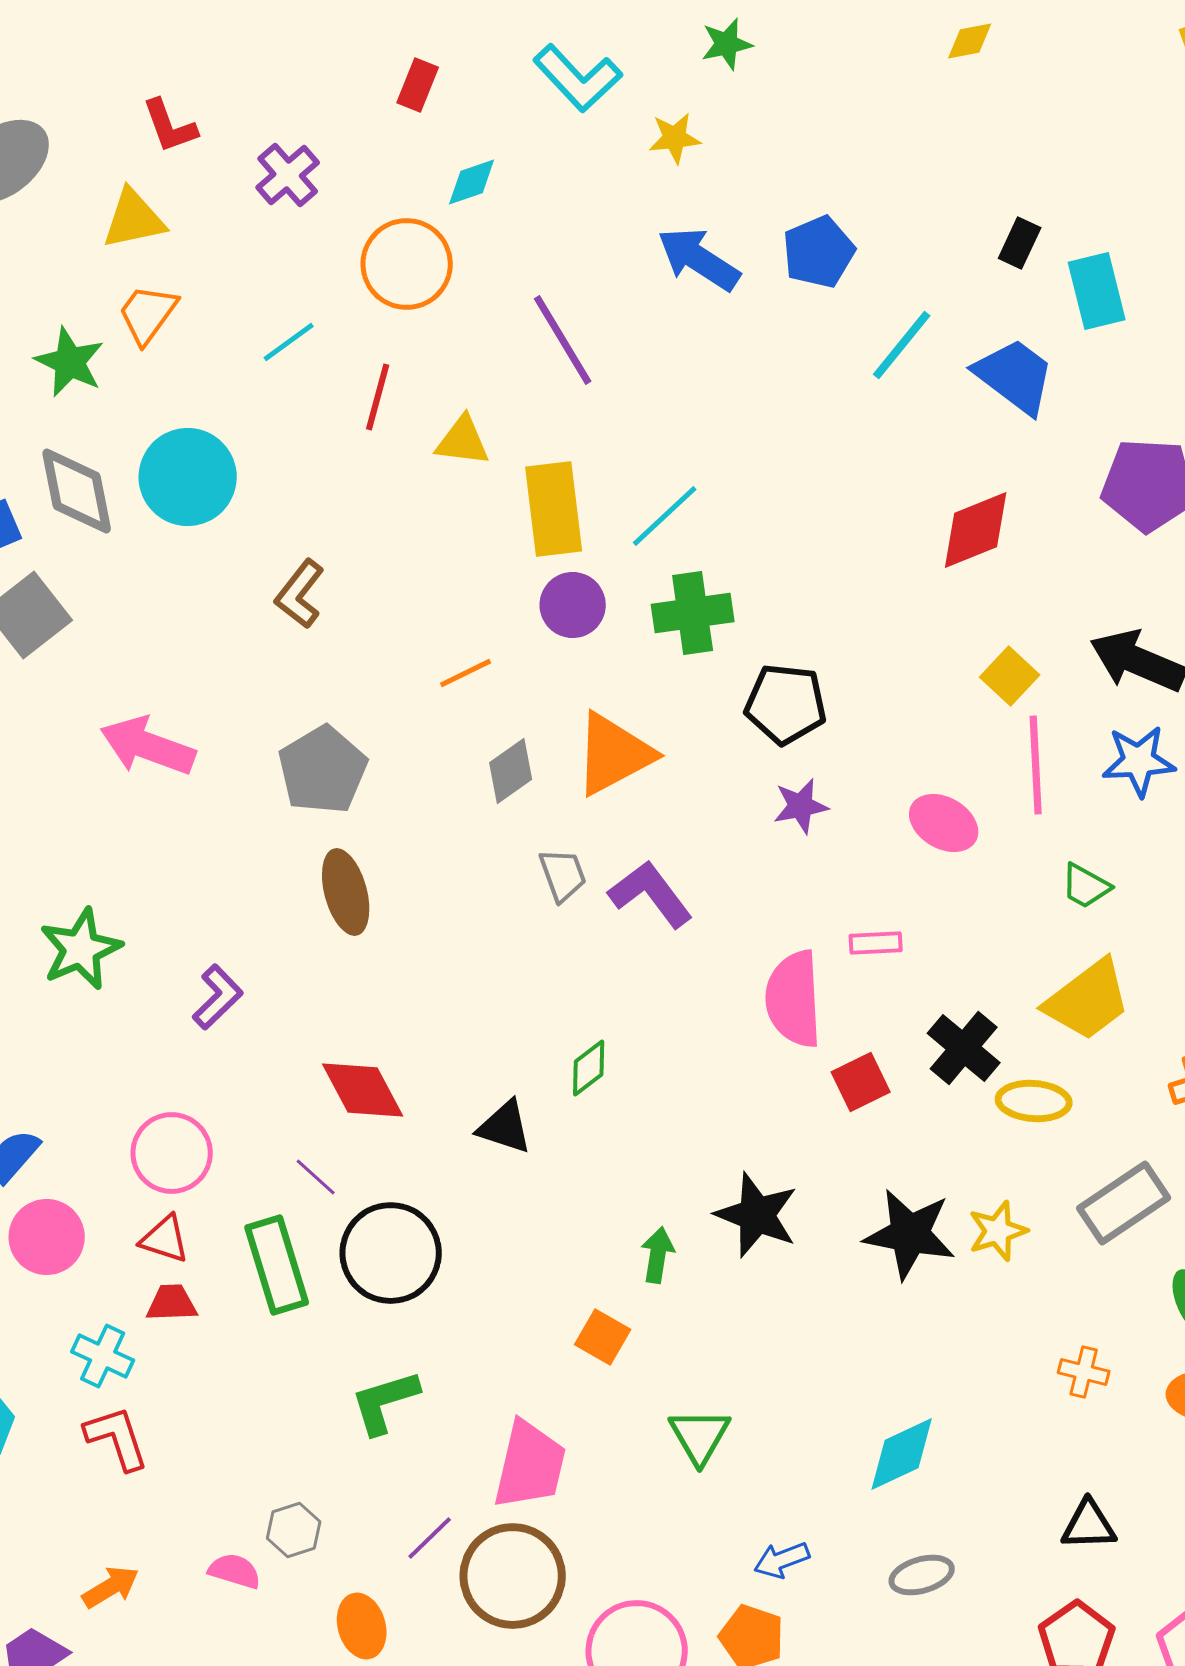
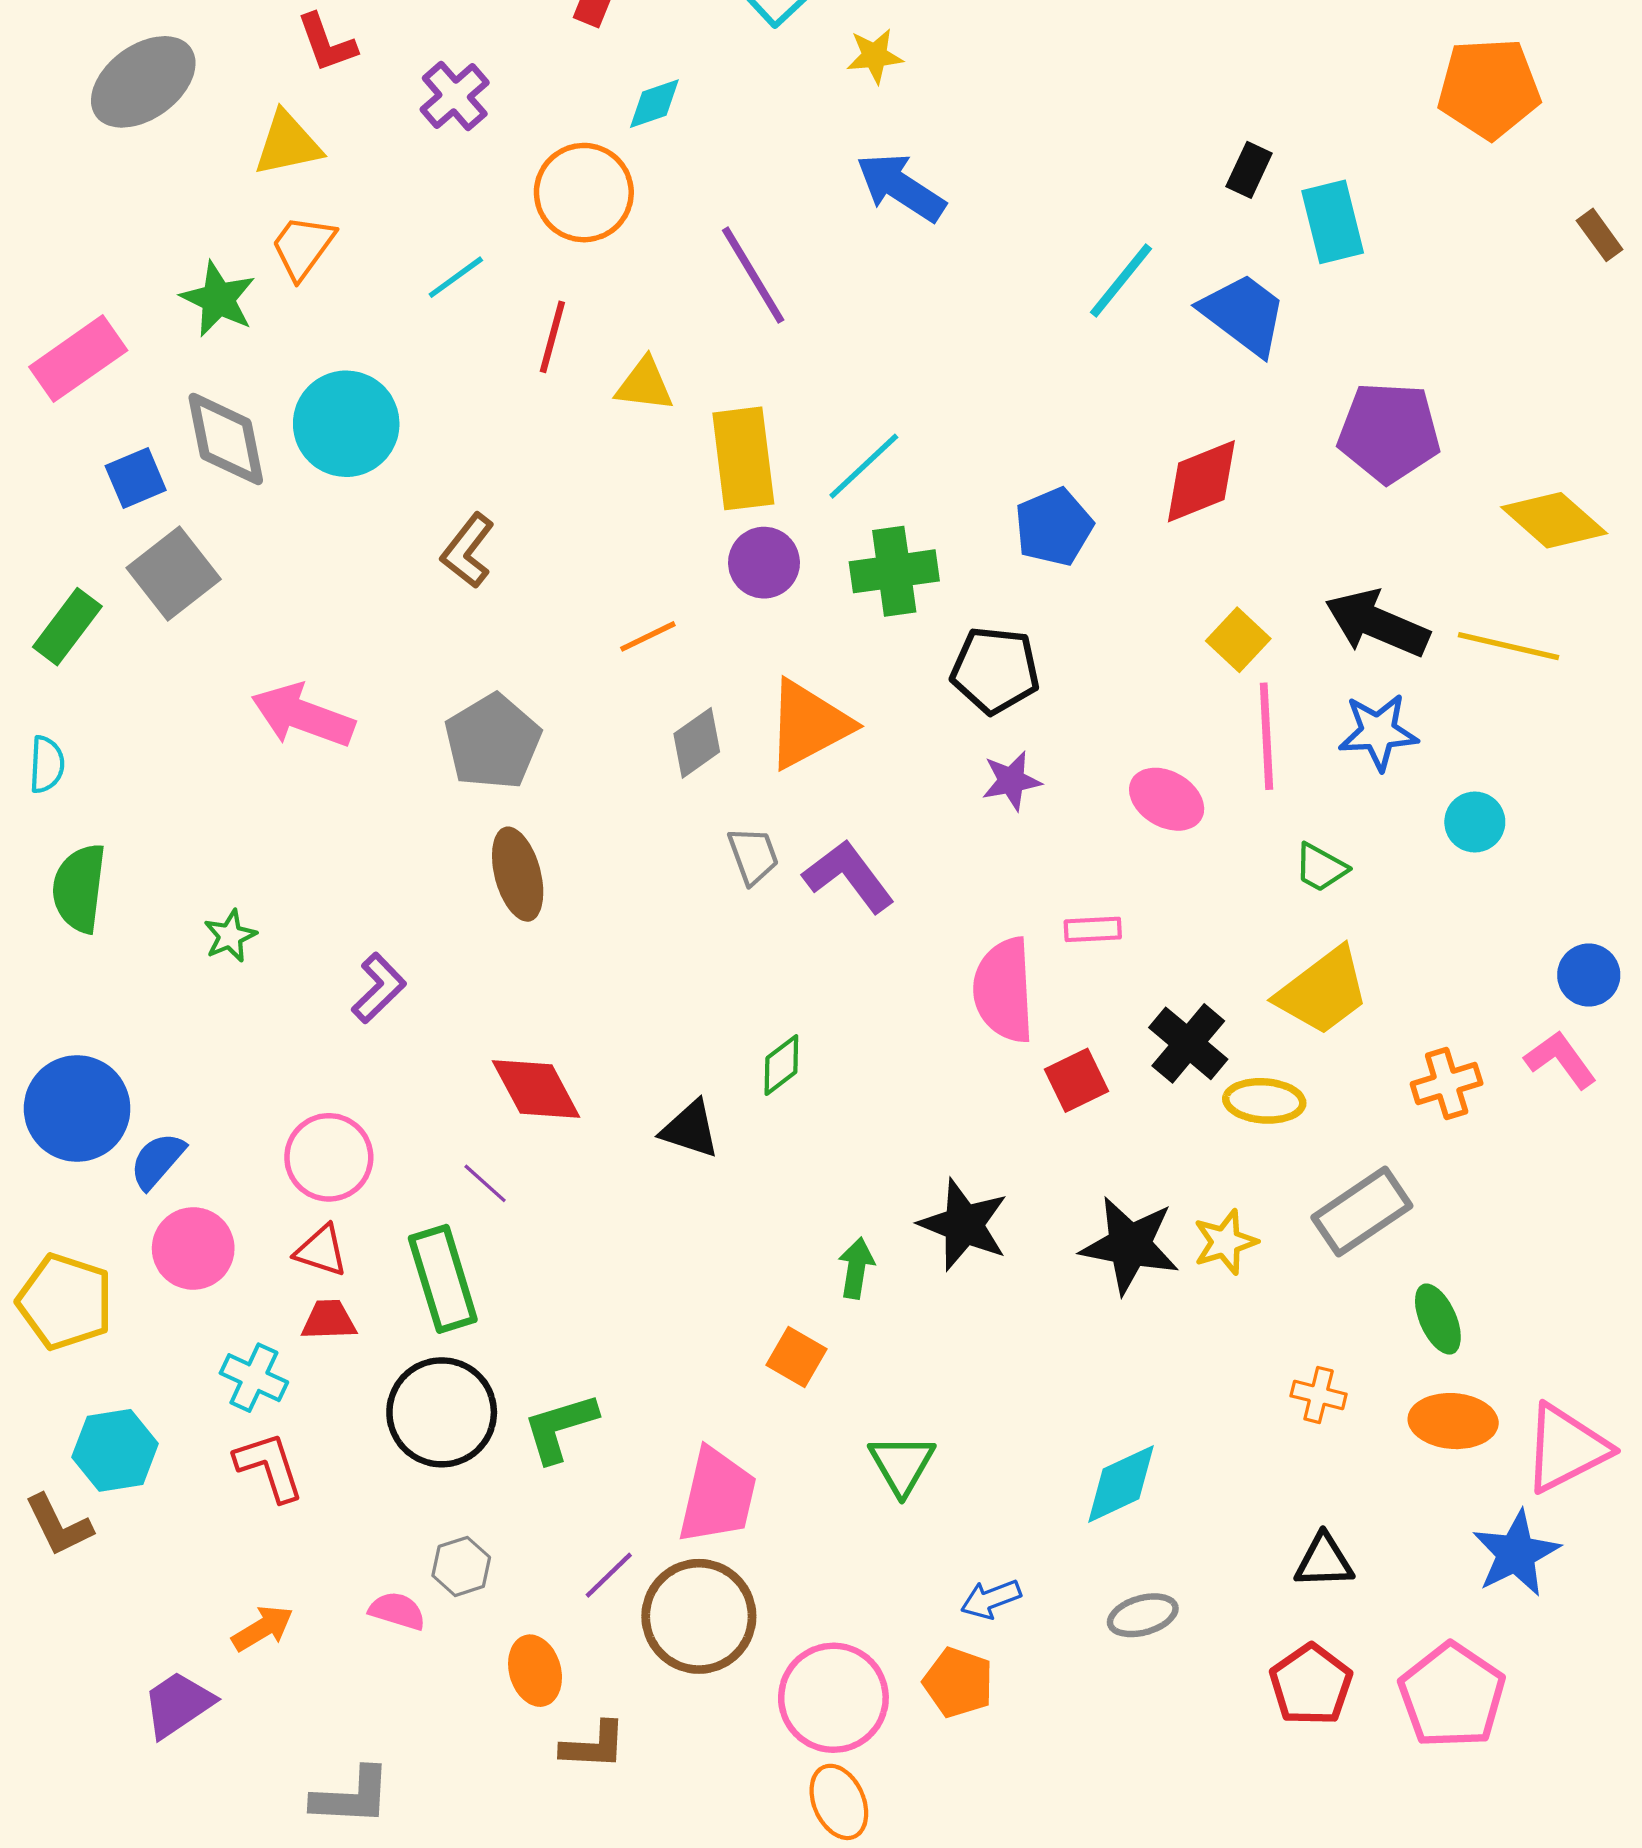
blue pentagon: (819, 252) -> (1054, 527), moved
green star: (81, 949) -> (230, 936), size x0.6
black circle: (391, 1253) -> (442, 1412), moved

